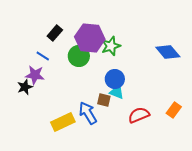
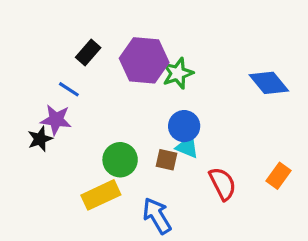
green circle: (79, 56) -> (120, 160), moved
blue arrow: (88, 113) -> (157, 216), moved
red semicircle: (139, 115) -> (223, 184), turned 85

